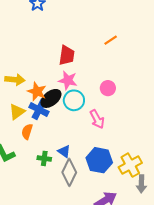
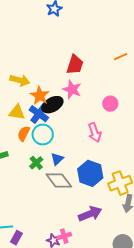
cyan circle: (74, 100) -> (43, 134), moved
yellow triangle: (17, 112) -> (17, 112), turned 36
blue triangle: (64, 151) -> (57, 159), turned 32
green cross: (44, 158) -> (36, 163), turned 32
gray diamond: (69, 172) -> (59, 181), turned -72

